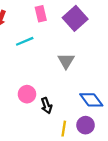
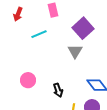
purple square: (75, 18) -> (83, 28), moved
pink circle: (27, 94) -> (28, 80), moved

